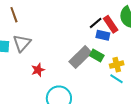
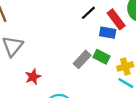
black line: (96, 23) -> (88, 13), moved
gray rectangle: (80, 57) -> (82, 59), size x0.7

